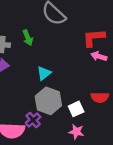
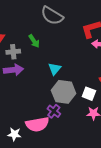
white square: (76, 109) -> (89, 94), turned -32

